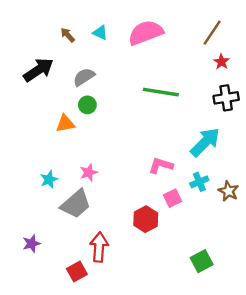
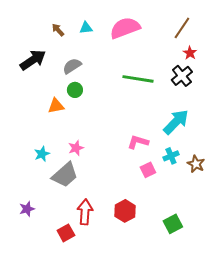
cyan triangle: (100, 33) -> (86, 28), turned -32
black cross: (226, 98) -> (182, 76), moved, turned -30
red hexagon: (146, 219) -> (125, 211), moved

